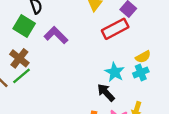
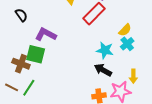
green square: (24, 26) -> (36, 54), moved
green line: (21, 76) -> (29, 88), moved

